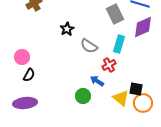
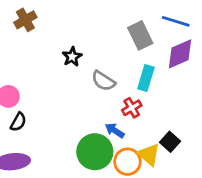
black square: (136, 89) -> (170, 142), turned 32
green circle: (83, 96) -> (95, 152), size x1.6
orange circle: (143, 103) -> (127, 162), moved

